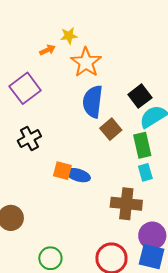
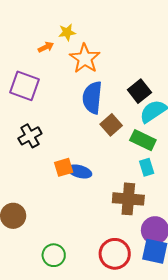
purple square: (25, 88) -> (24, 86), turned -32
green rectangle: (142, 145) -> (143, 140), turned -50
orange square: (62, 171) -> (64, 167), turned -30

